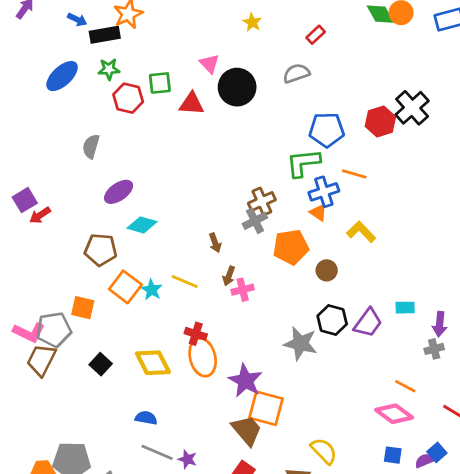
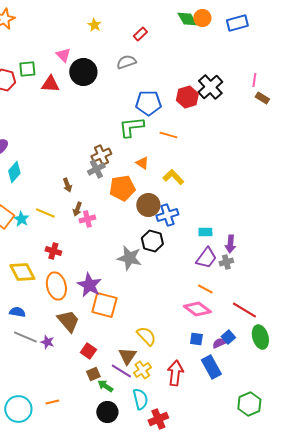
blue cross: (324, 192) -> (167, 215), moved
cyan diamond: (142, 225) -> (14, 172), turned -65
brown circle: (327, 270) -> (148, 205), size x1.5
purple trapezoid: (368, 323) -> (206, 258), moved
orange ellipse: (203, 357) -> (56, 286), moved
brown trapezoid: (247, 430) -> (68, 321), moved

